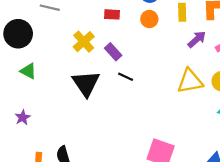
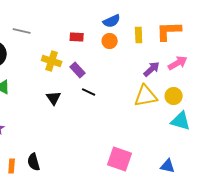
purple arrow: (197, 39) -> (152, 69), moved
yellow cross: (84, 42) -> (52, 61), turned -30
black triangle: (86, 83) -> (54, 98), size x0.6

